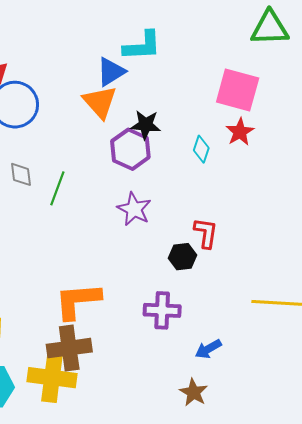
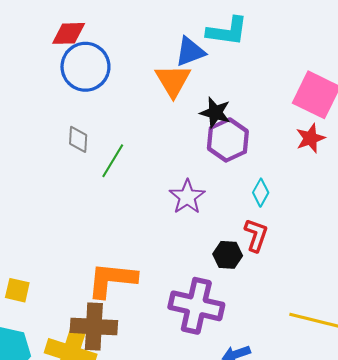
purple hexagon: (130, 149) -> (228, 140), moved
cyan diamond: (201, 149) -> (261, 193), moved
purple cross: (162, 310) -> (196, 306), size x1.4

